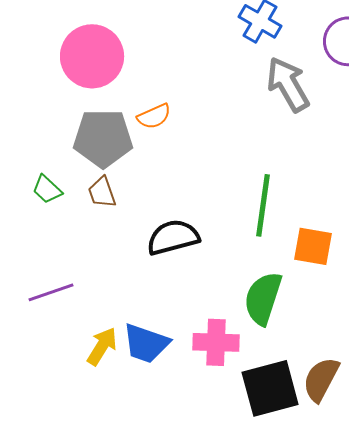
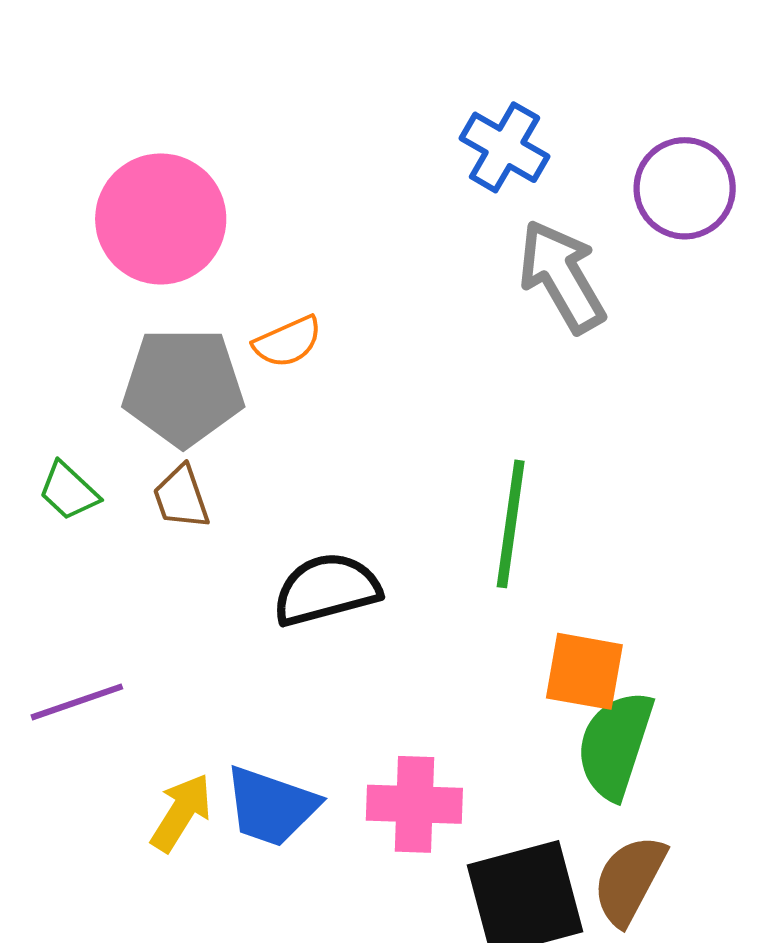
orange square: (313, 246) -> (584, 671), moved
green semicircle: (263, 298) -> (615, 745), moved

